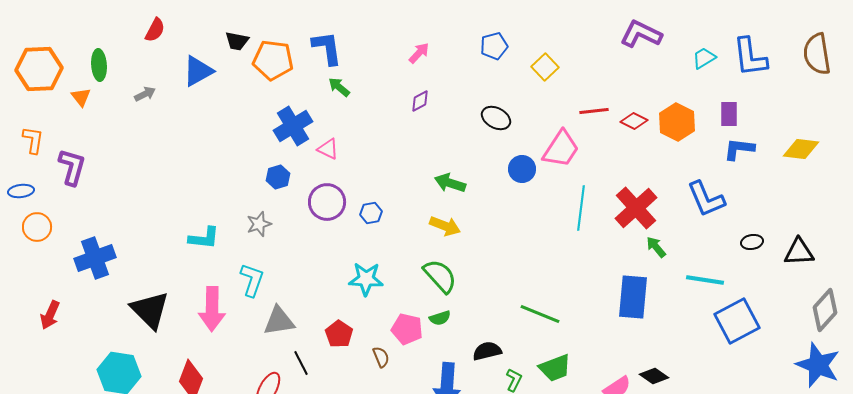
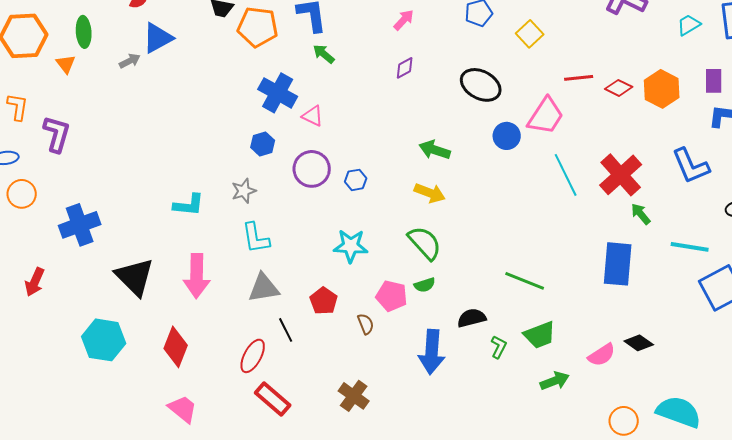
blue triangle: (198, 71) -> (158, 38), moved
black ellipse: (496, 118) -> (481, 85), size x1.4
blue cross: (293, 126) -> (278, 93), turned -30
cyan line: (581, 208) -> (566, 175), turned -33
cyan L-shape: (252, 280) -> (256, 238), moved, turned 152

